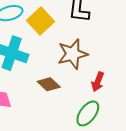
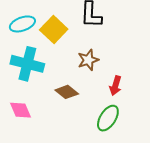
brown star: (73, 54) -> (88, 60), size x0.7

